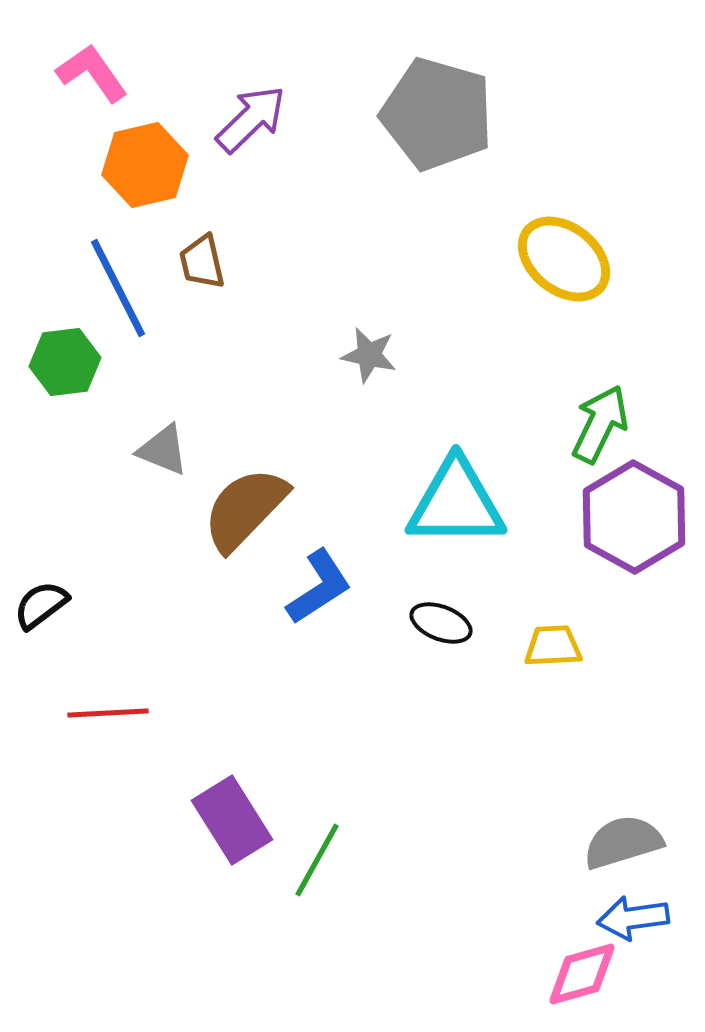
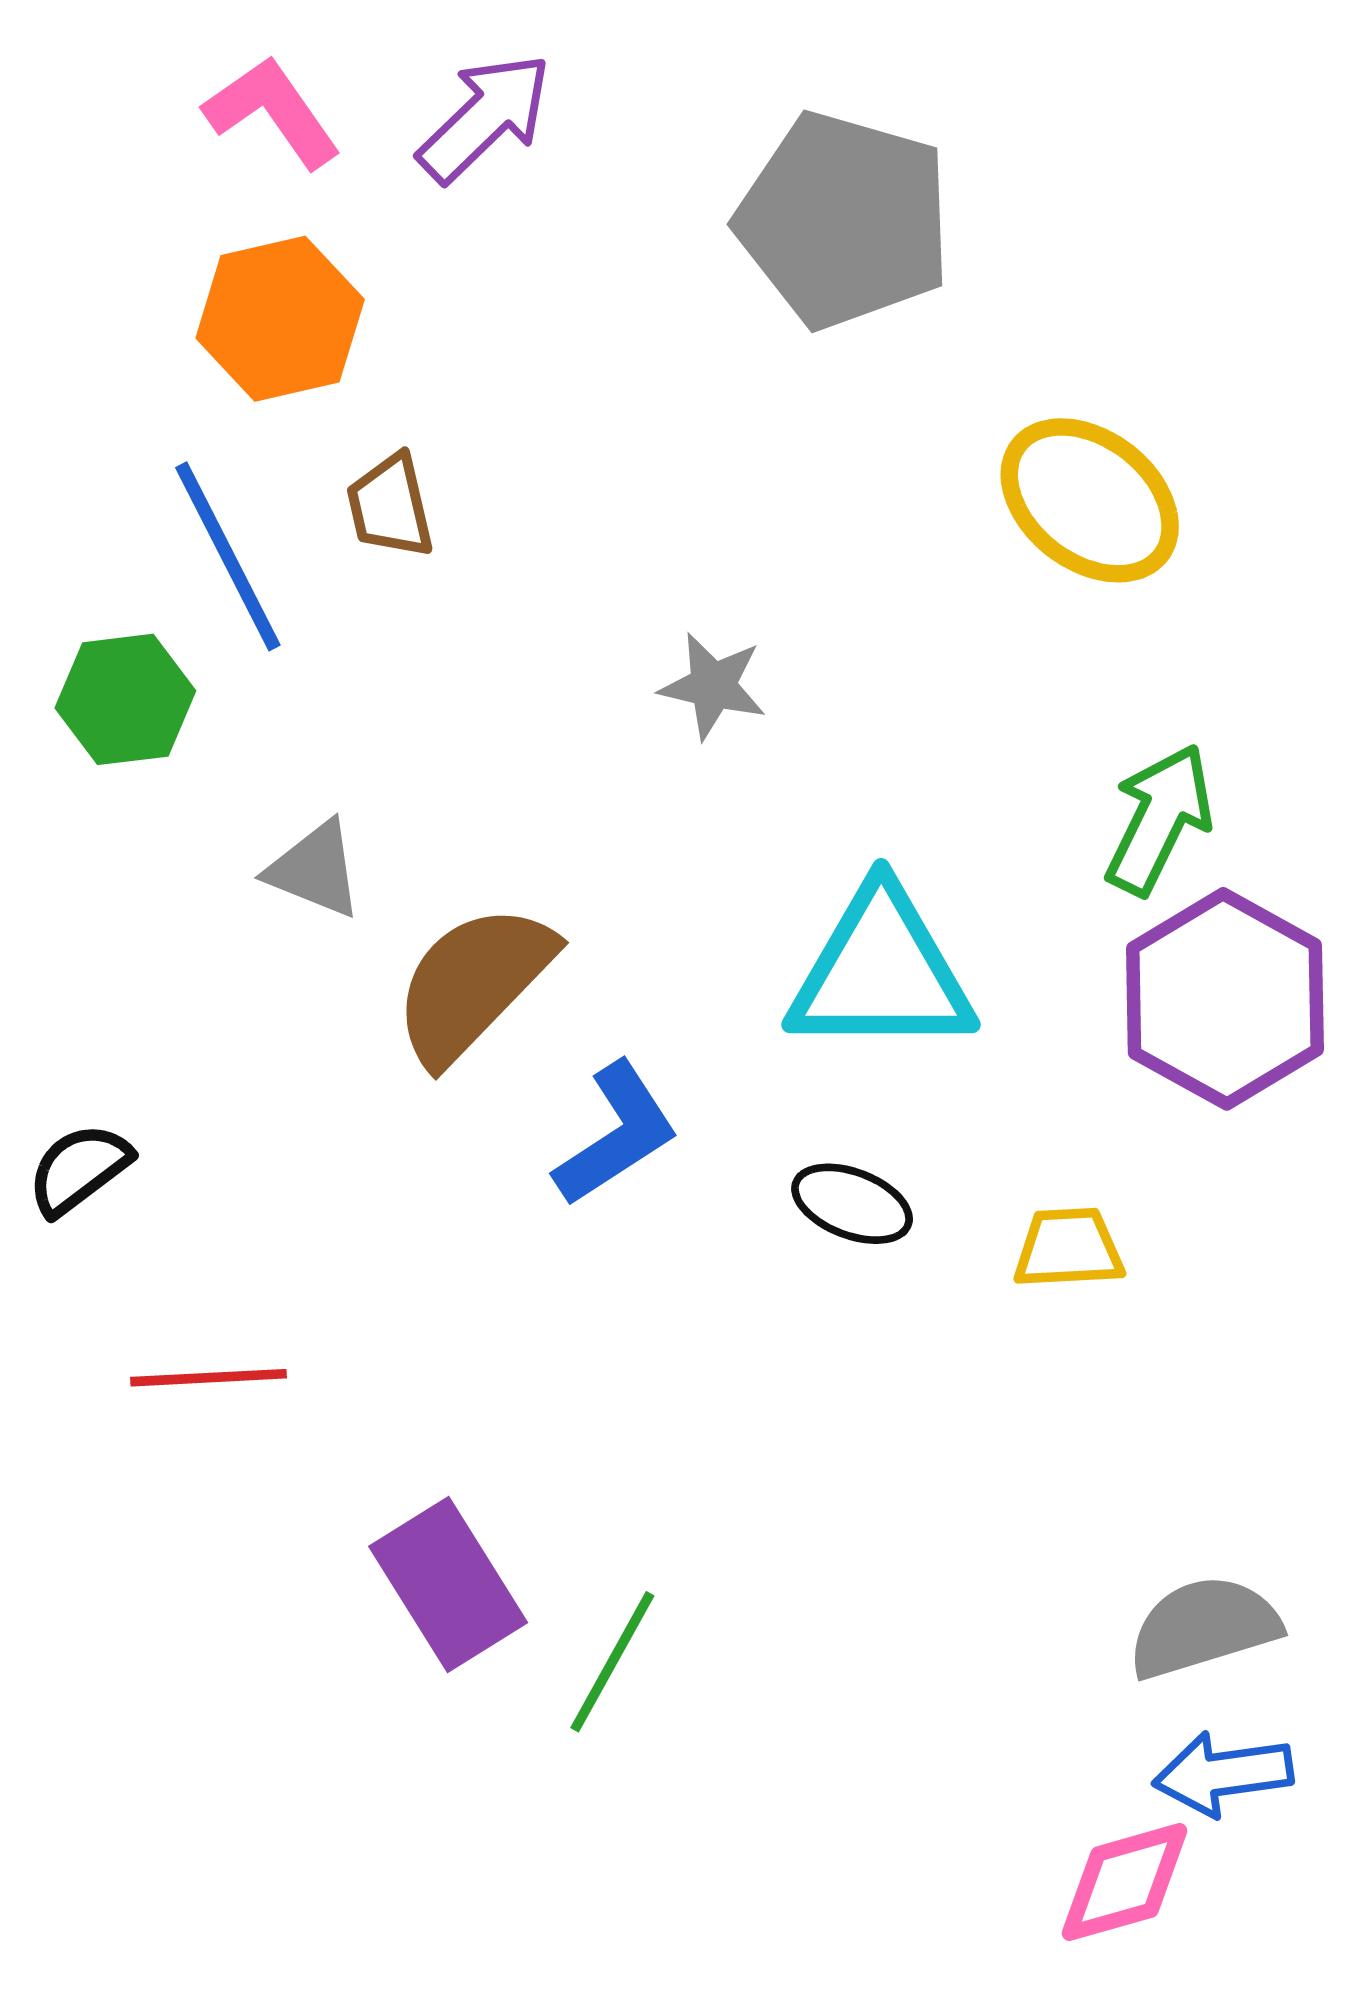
pink L-shape: (92, 73) -> (272, 112), moved
purple arrow: (251, 119) -> (485, 118), moved

